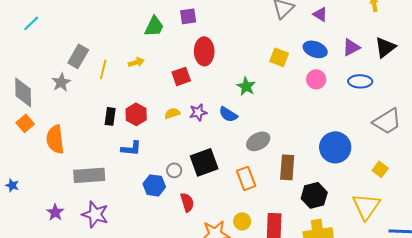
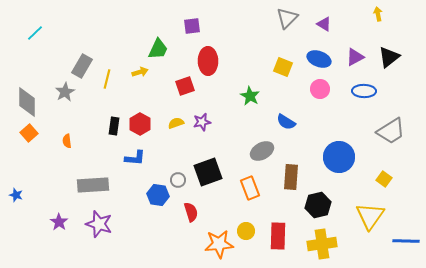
green trapezoid: (154, 26) -> (158, 49), moved
blue semicircle: (228, 114) -> (286, 122), moved
orange semicircle: (55, 139) -> (67, 141), moved, size x0.5

